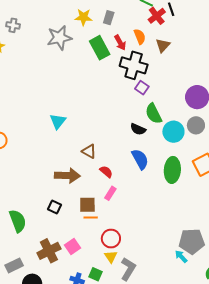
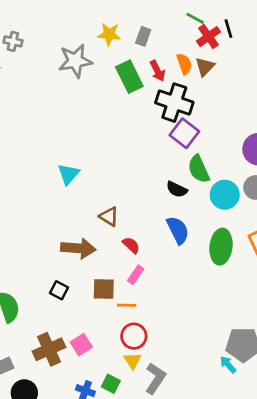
brown triangle: (163, 45) -> (205, 67), moved
purple square: (142, 88) -> (184, 133), size x1.5
orange line: (91, 217) -> (127, 305), moved

